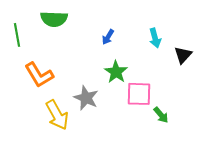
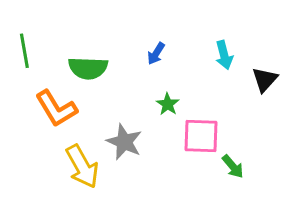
green semicircle: (54, 19) -> (88, 68), moved
green star: (116, 72) -> (168, 104), size x0.7

